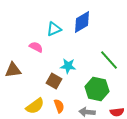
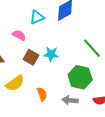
brown square: (54, 81) -> (31, 57), moved
yellow semicircle: (35, 106) -> (15, 83), moved

